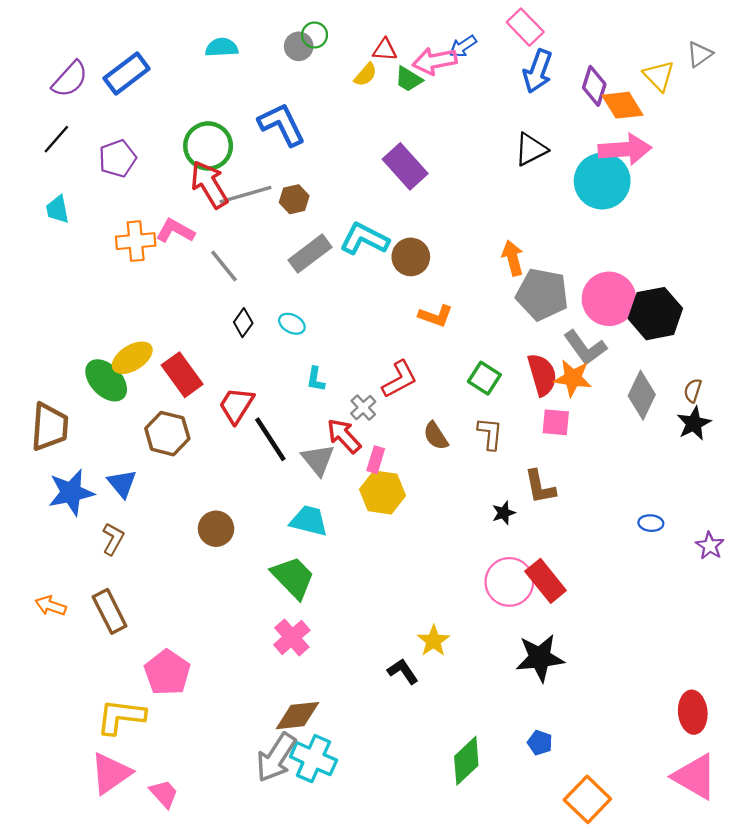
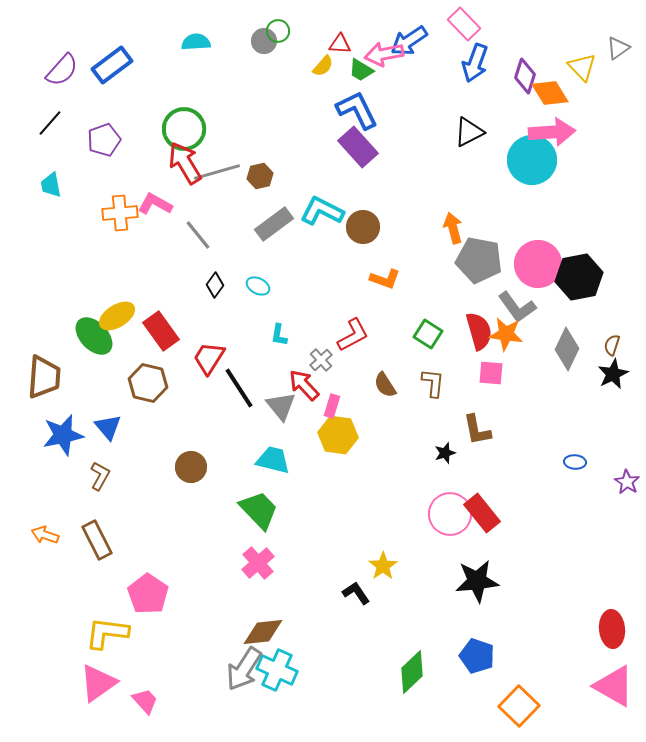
blue arrow: (463, 46) -> (409, 41), size x1.5
blue L-shape: (282, 124) -> (357, 110), moved
blue pentagon: (540, 743) -> (477, 656), size x1.6

